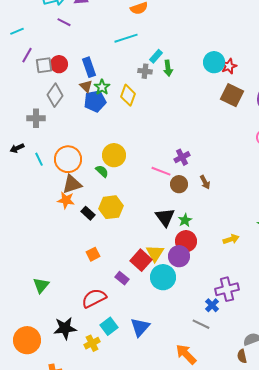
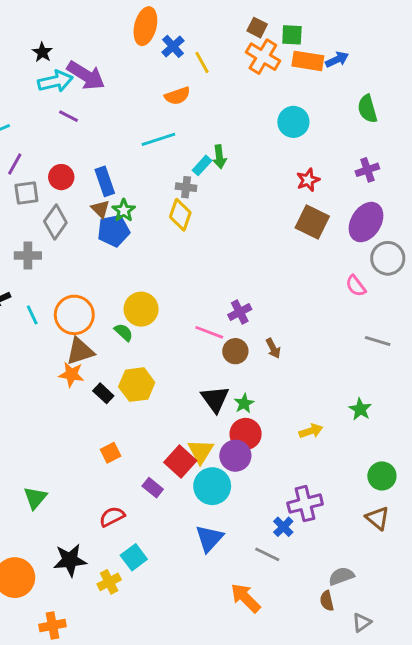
cyan circle: (214, 62) -> (293, 122), moved
gray square: (44, 65) -> (26, 193), moved
green arrow: (168, 68) -> (219, 157), moved
yellow diamond: (128, 95) -> (180, 215), moved
red semicircle: (94, 298) -> (112, 517), size x0.7
blue triangle: (140, 327) -> (209, 538), moved

